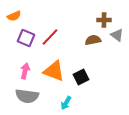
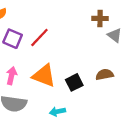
brown semicircle: (93, 40) -> (105, 75), moved
cyan arrow: (66, 103) -> (57, 112), turned 48

